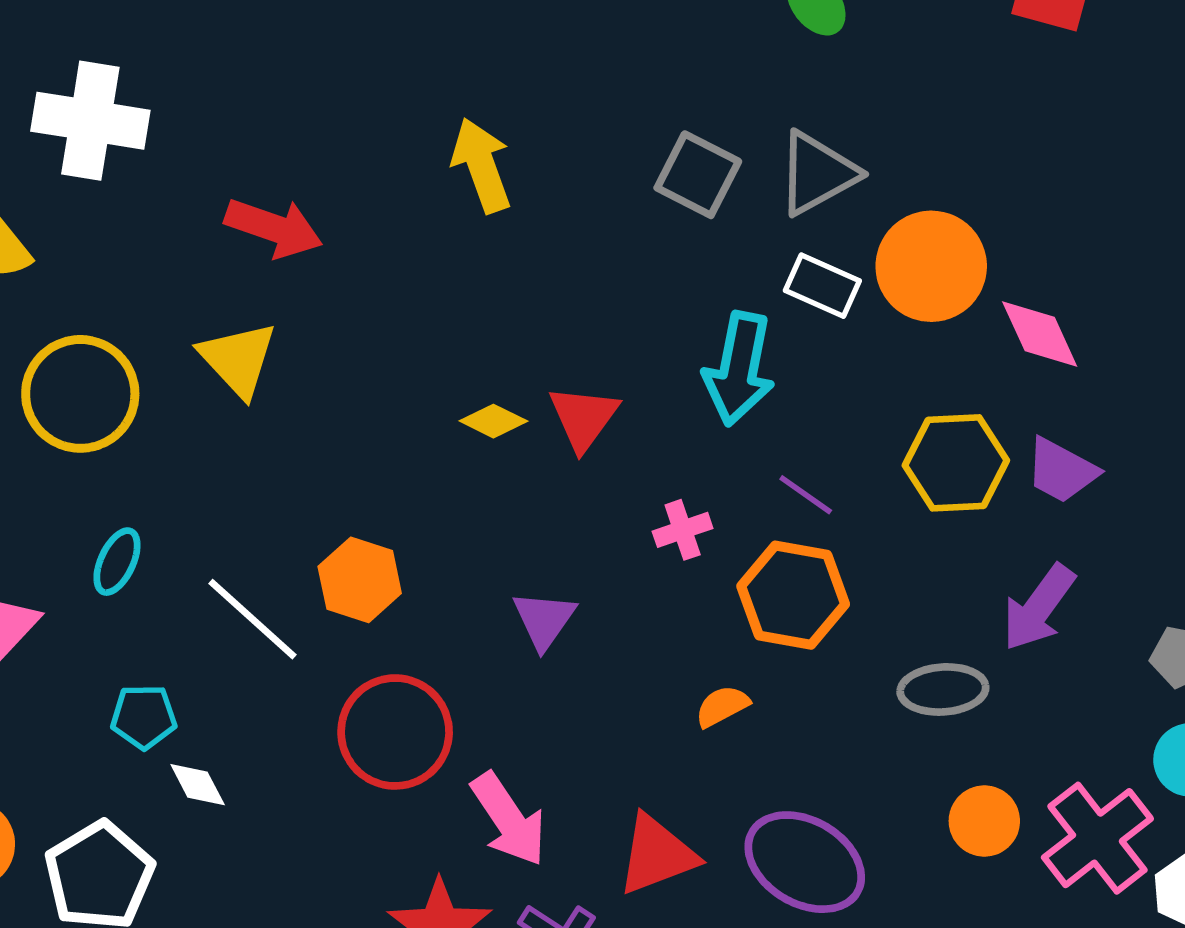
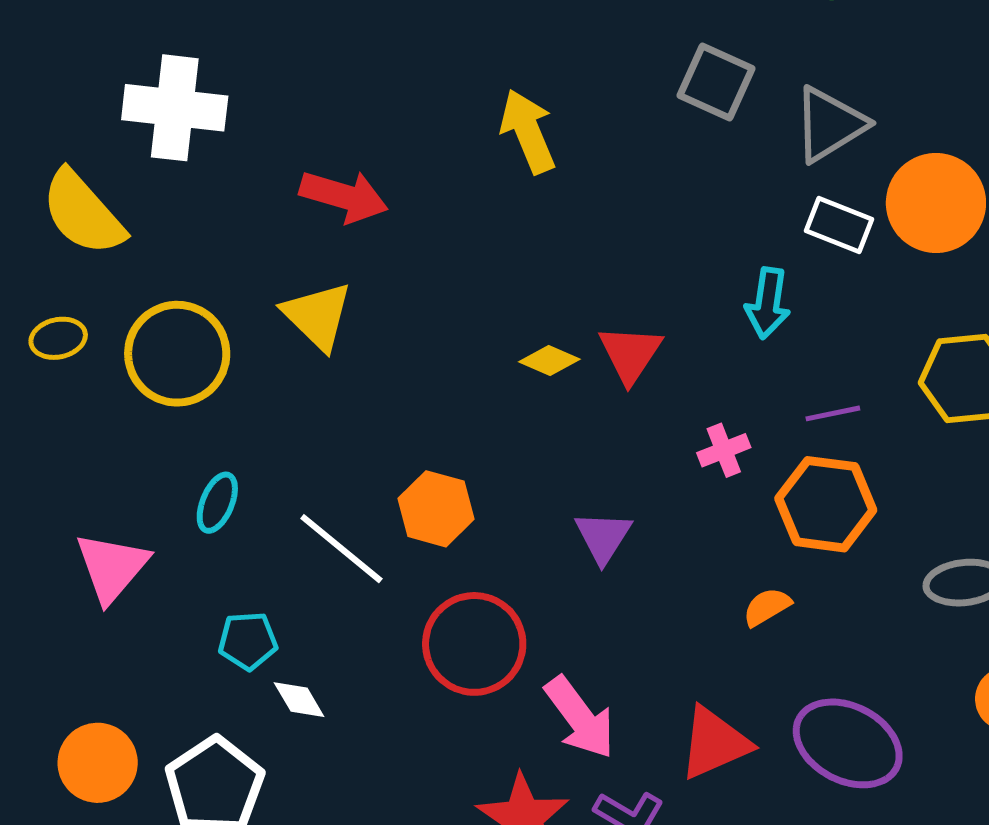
gray square: (698, 175) -> (716, 82), moved
cyan arrow: (739, 369) -> (768, 303), size x0.7
purple line: (806, 495) -> (833, 413), turned -44

